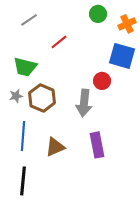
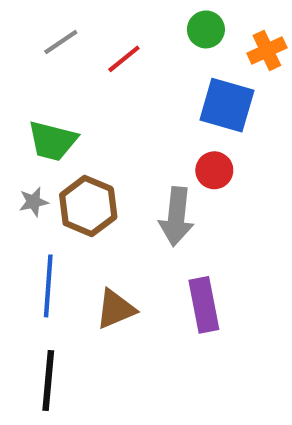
red line: (59, 42) -> (124, 59), moved
blue square: (122, 56) -> (227, 105), moved

